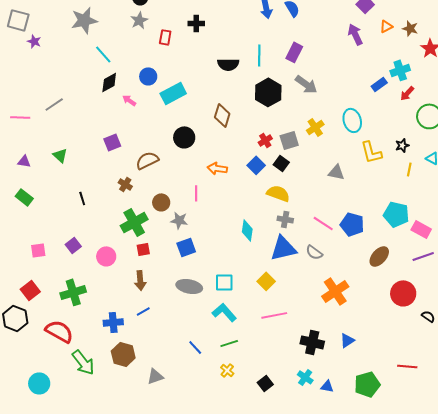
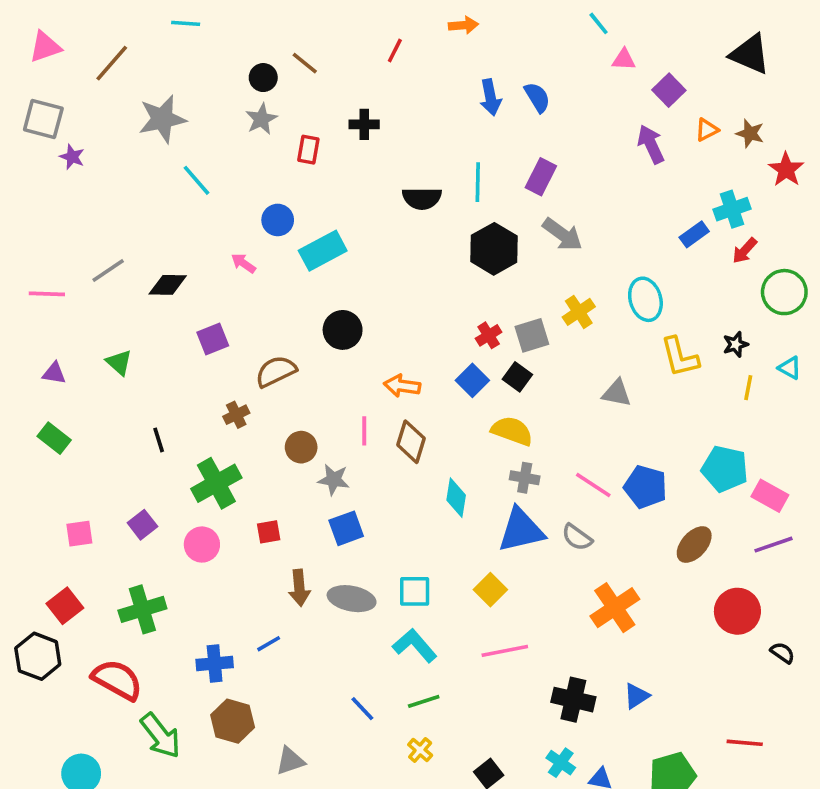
black diamond: (109, 82) -> (168, 285), moved, turned 30
brown diamond: (222, 115) -> (411, 442), moved
brown cross: (125, 184) -> (236, 415), turned 32
green cross: (134, 222) -> (216, 483), moved
brown arrow: (140, 280) -> (299, 588), moved

